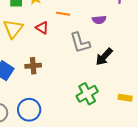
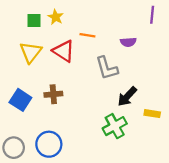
red triangle: (42, 28) -> (64, 51), size x1.5
black arrow: (104, 57) -> (127, 97), moved
yellow rectangle: (125, 98) -> (152, 114), moved

